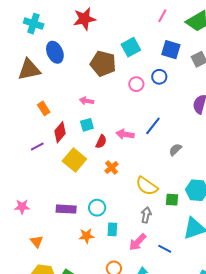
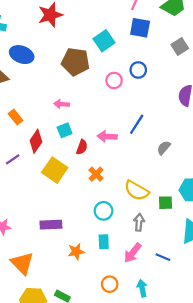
blue square: (171, 50) -> (140, 28), moved
blue ellipse: (55, 52) -> (22, 55), turned -40
cyan circle: (97, 208) -> (104, 211), moved
orange triangle: (37, 242) -> (22, 263), size x1.6

